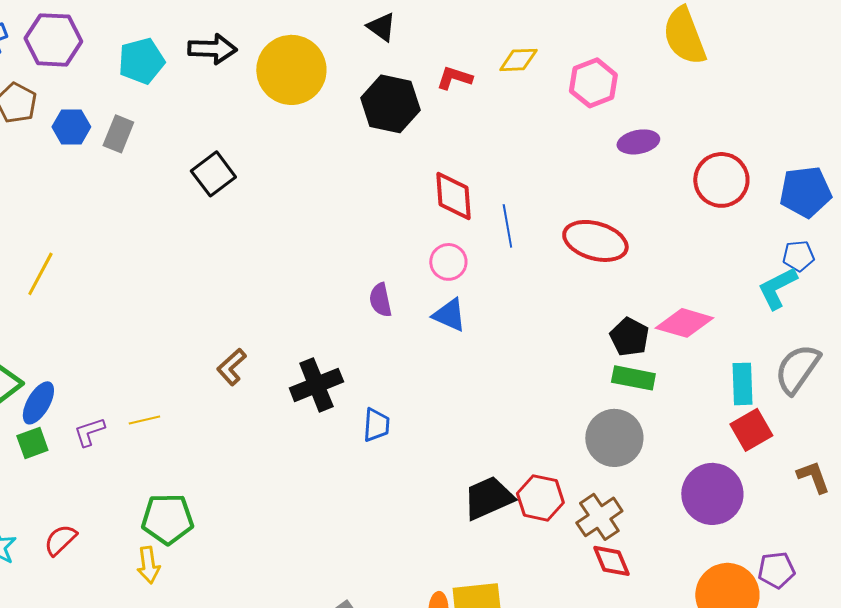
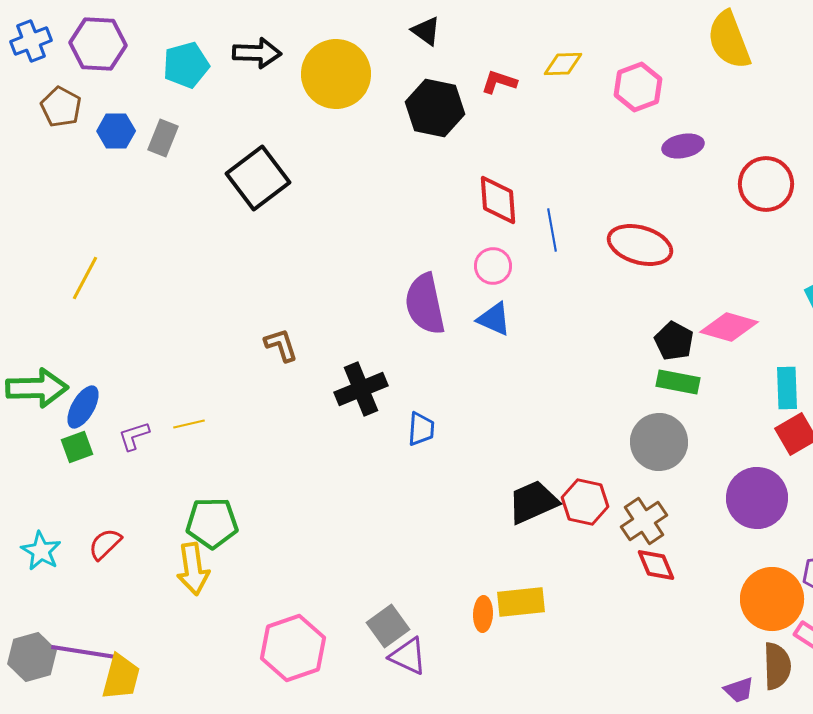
black square: (213, 174) -> (258, 178), size x1.4
purple semicircle: (380, 300) -> (425, 304), size x1.8
brown L-shape: (231, 367) -> (281, 345), moved, turned 114
yellow arrow: (148, 565) -> (193, 569), size x1.4

